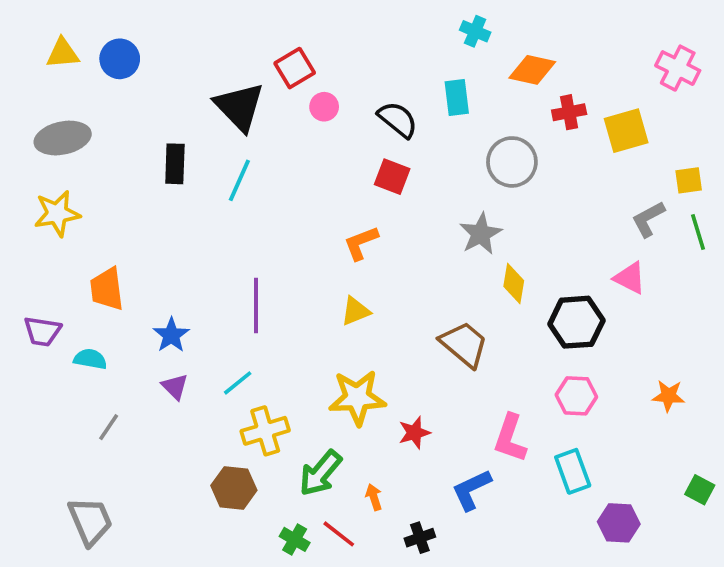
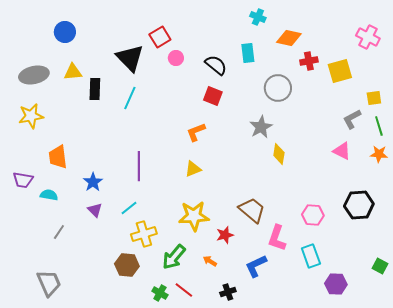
yellow triangle: (63, 53) -> (73, 72), moved
black hexagon: (576, 322) -> (359, 205), moved
brown trapezoid: (464, 344) -> (252, 210), moved
orange star: (668, 396) -> (379, 154), moved
orange arrow: (374, 497) -> (210, 261), moved, turned -40

